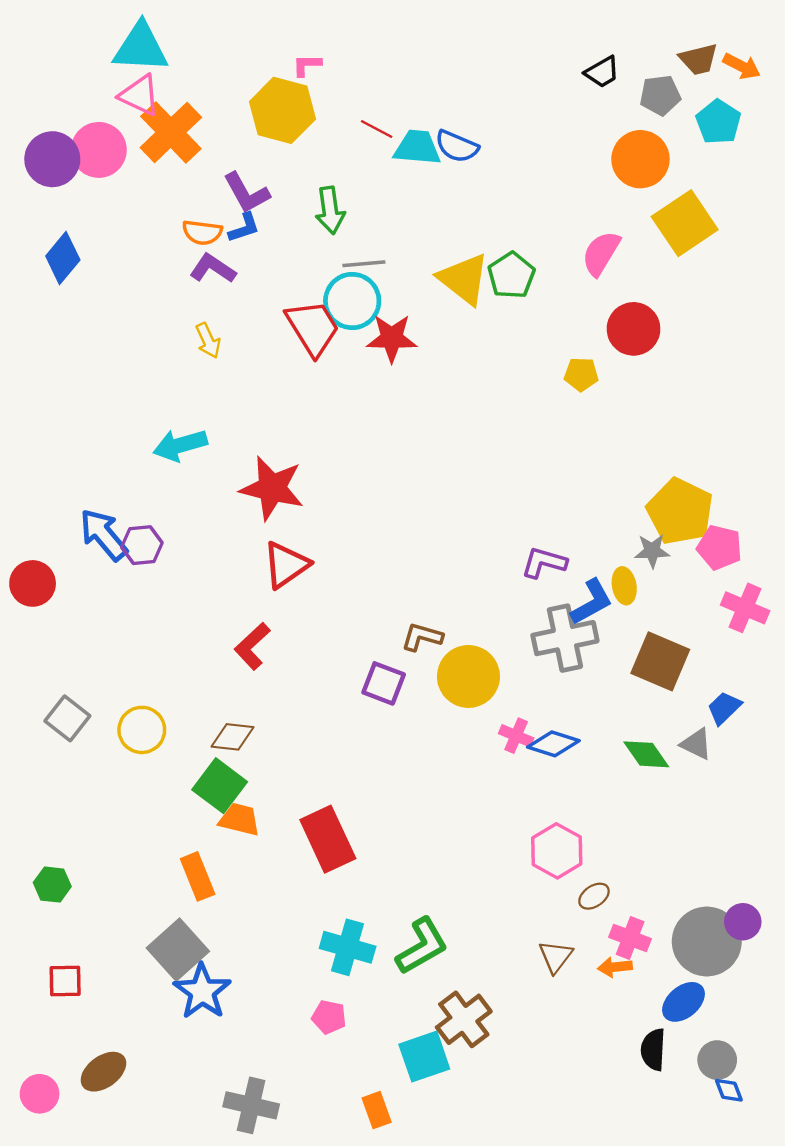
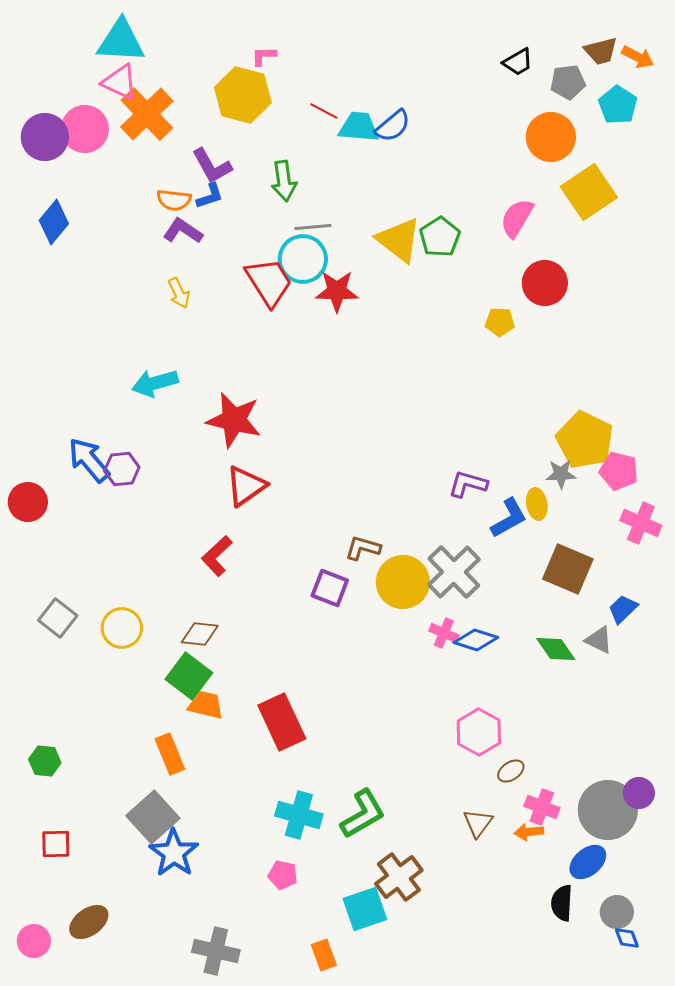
blue semicircle: (457, 146) -> (393, 126), turned -63
gray cross: (565, 638) -> (454, 572), moved, turned -32

